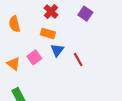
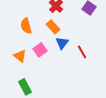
orange semicircle: (14, 24) -> (26, 26), moved
orange rectangle: (48, 33) -> (53, 27), turned 32

